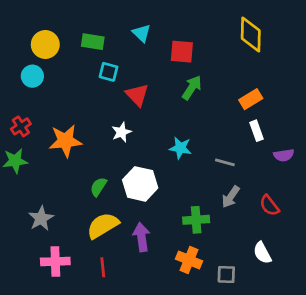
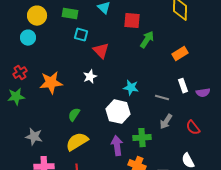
green arrow: (192, 88) -> (147, 40), moved
white rectangle: (256, 131) -> (183, 86), moved
white hexagon: (140, 184) -> (118, 112), moved
gray star: (41, 218) -> (34, 137), turned -30
purple arrow: (142, 237) -> (117, 146), moved

